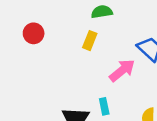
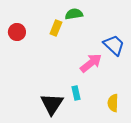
yellow rectangle: (90, 41) -> (56, 28), moved

